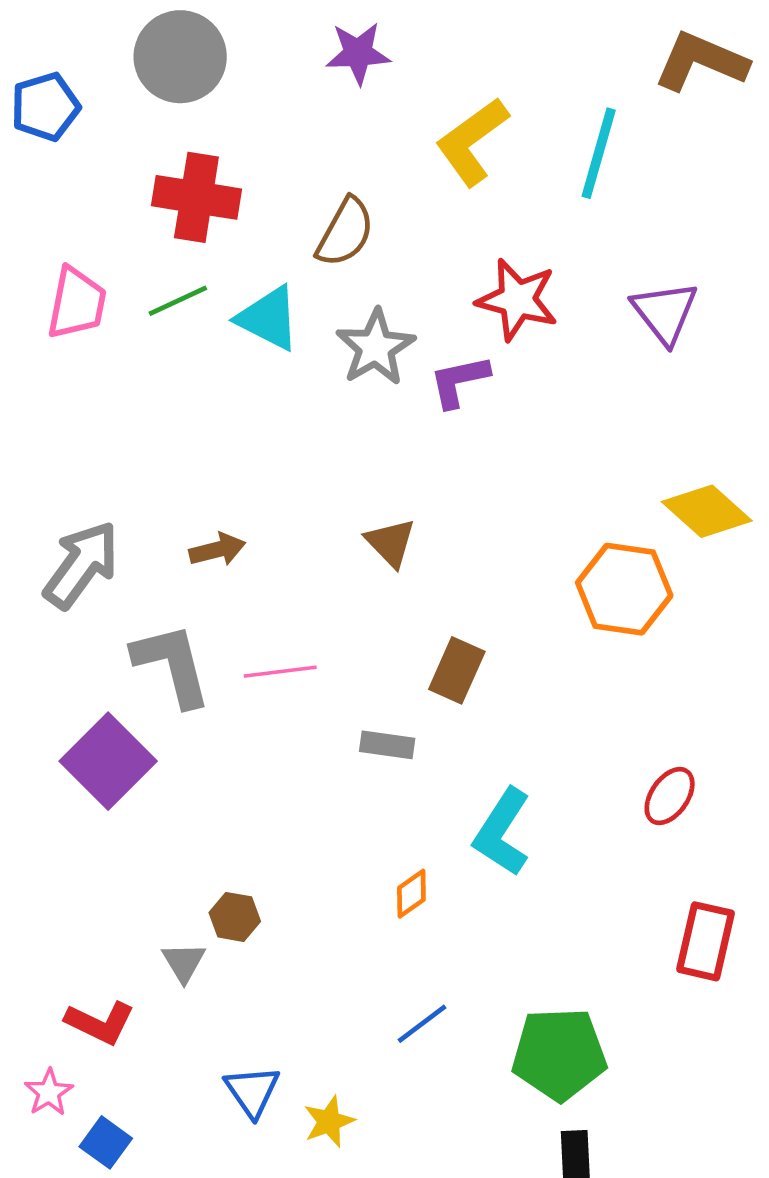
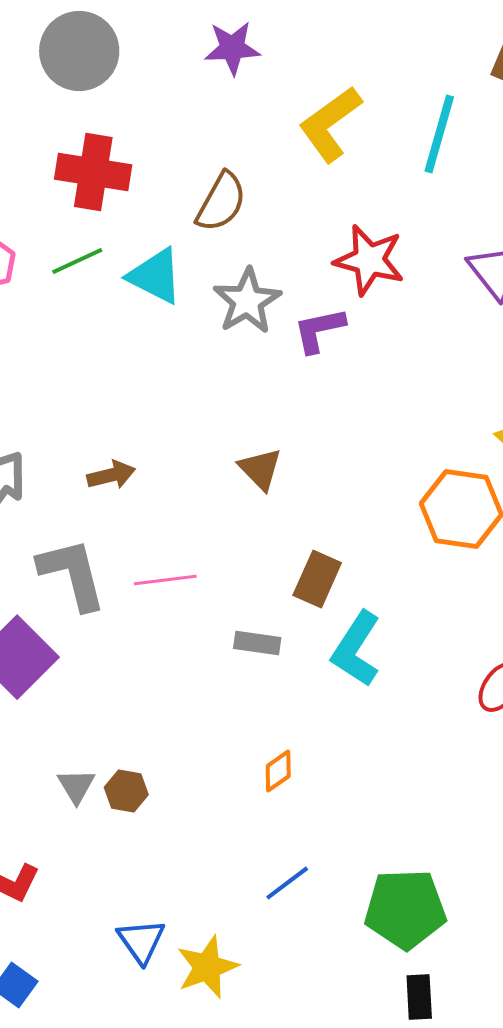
cyan L-shape: (502, 832) -> (356, 649), moved
gray triangle: (184, 962) -> (76, 786), moved
yellow star: (329, 1121) -> (207, 967), size x1.4

